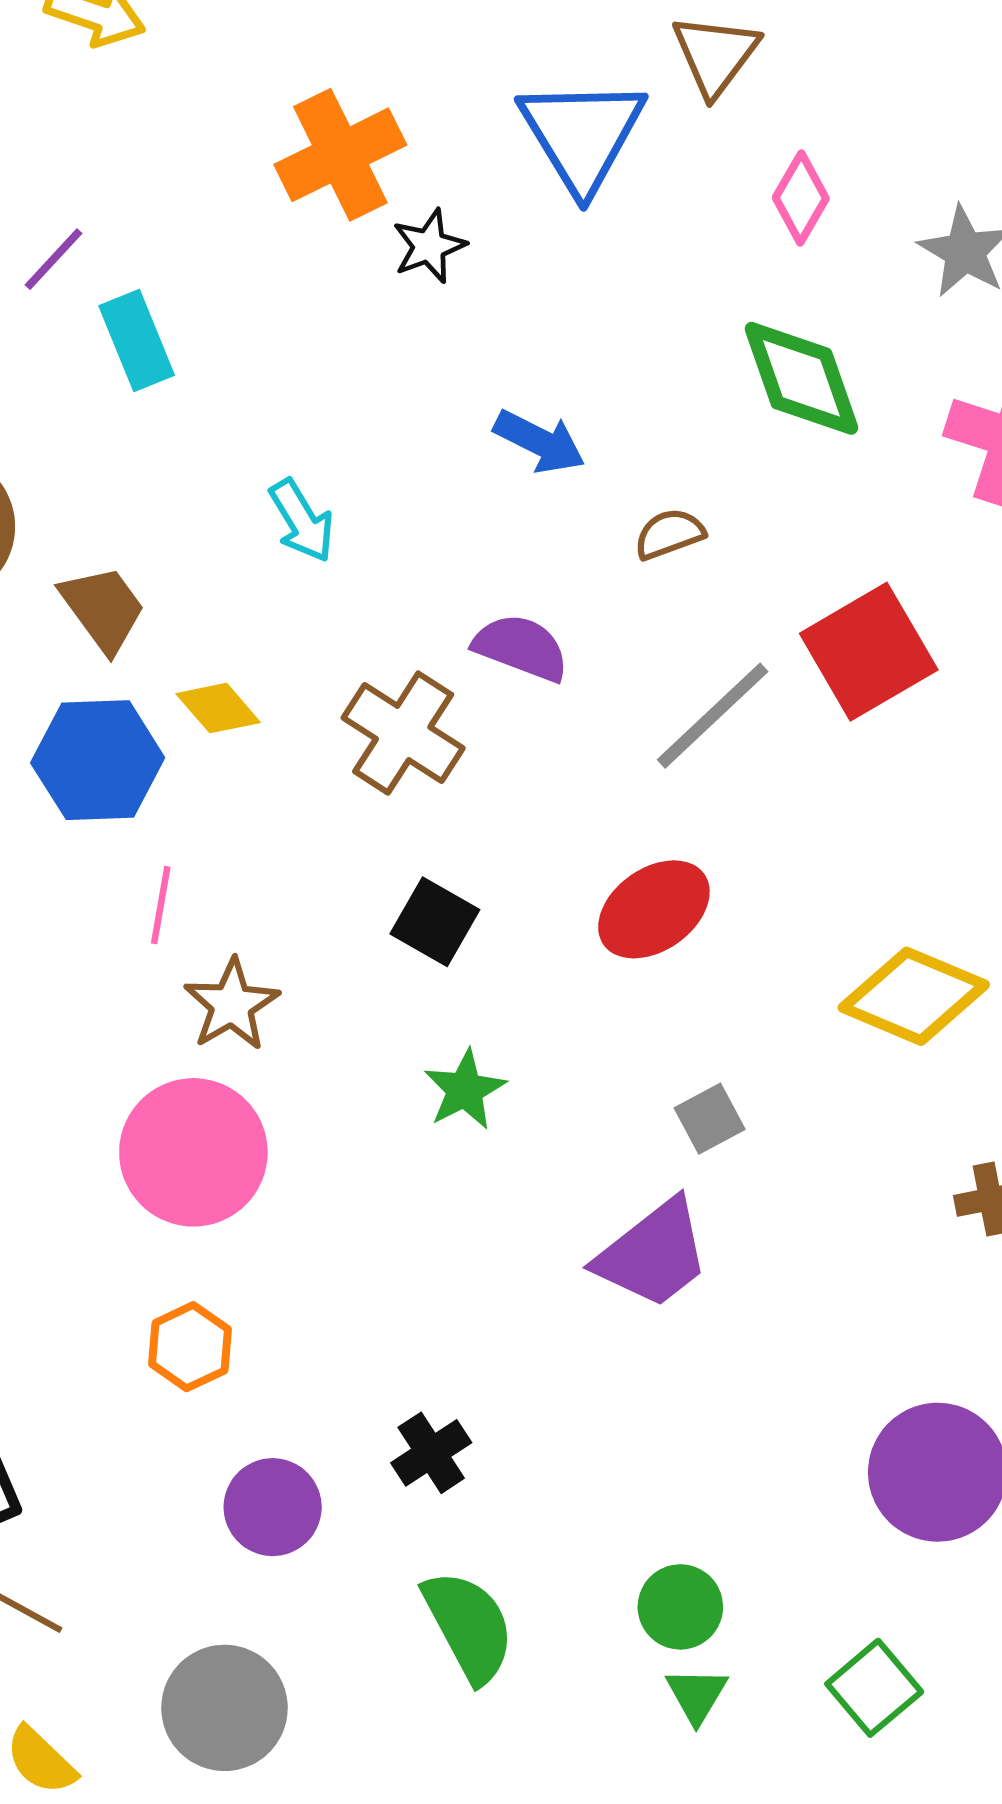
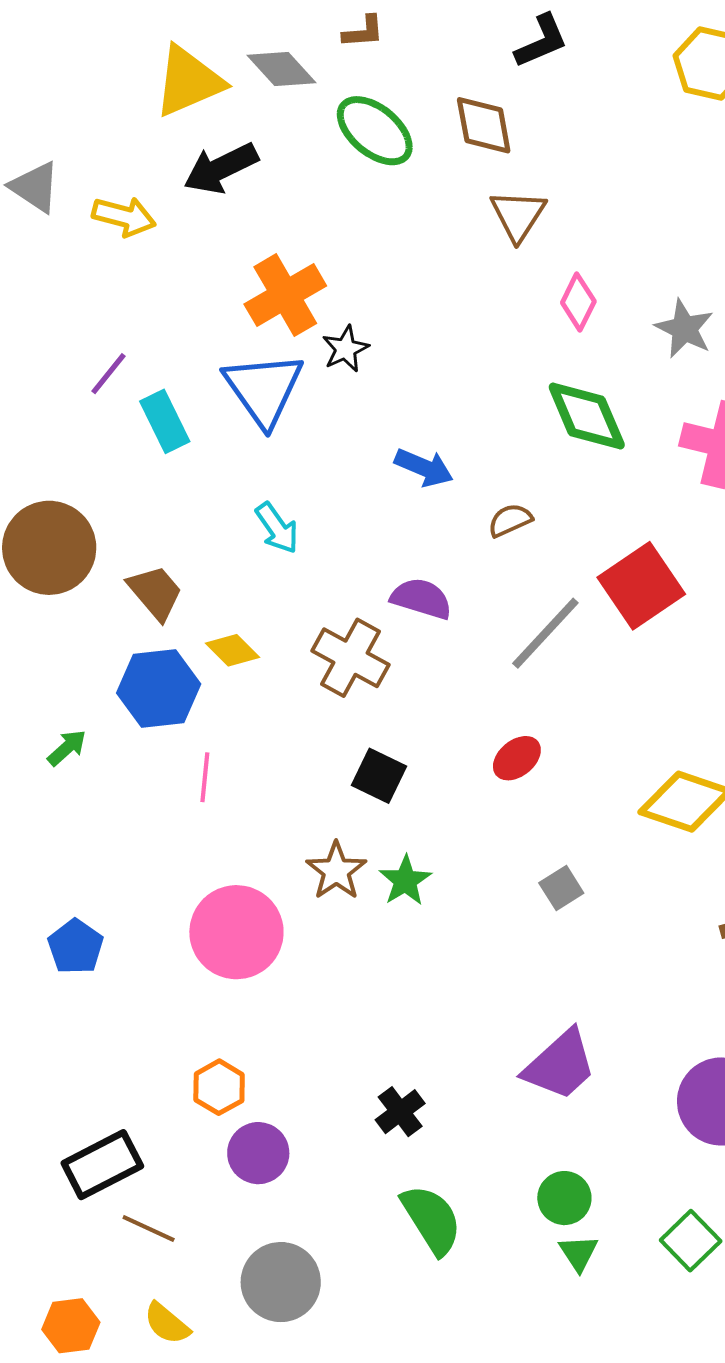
blue triangle: (582, 134) -> (264, 389), moved
red ellipse: (654, 909) -> (517, 758), size x0.7
brown star: (232, 1005) -> (336, 871), moved
purple trapezoid: (653, 1254) -> (560, 1065), moved
orange hexagon: (190, 1347) -> (219, 1087), moved
purple circle: (273, 1507) -> (258, 1153), moved

